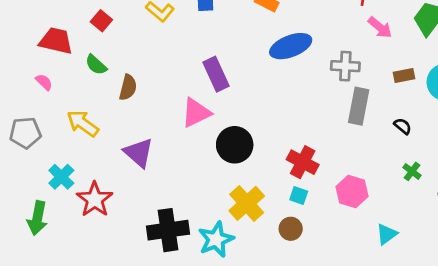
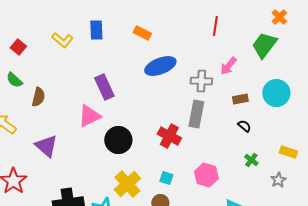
pink arrow: (380, 27) -> (228, 66), moved, turned 90
brown rectangle: (404, 75) -> (240, 99), moved
gray rectangle: (359, 106) -> (196, 114), moved
red cross: (303, 162) -> (169, 136), moved

